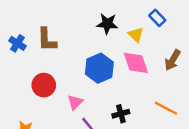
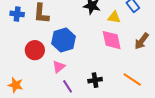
yellow triangle: (136, 35) -> (114, 17), turned -40
blue cross: (17, 43) -> (17, 14), turned -32
blue hexagon: (99, 68) -> (64, 40), moved

